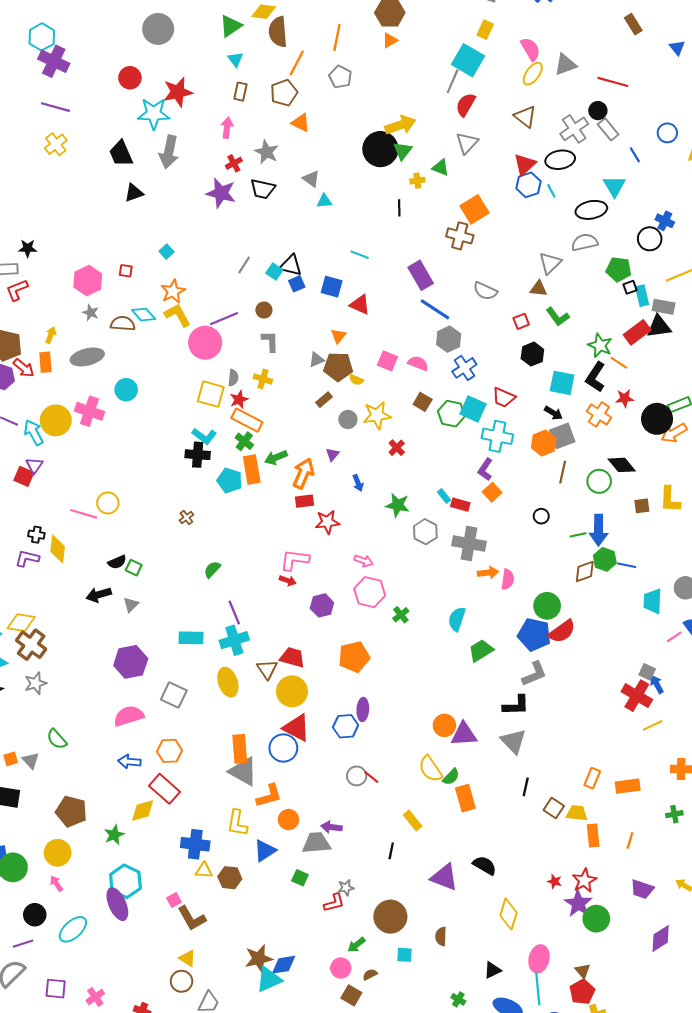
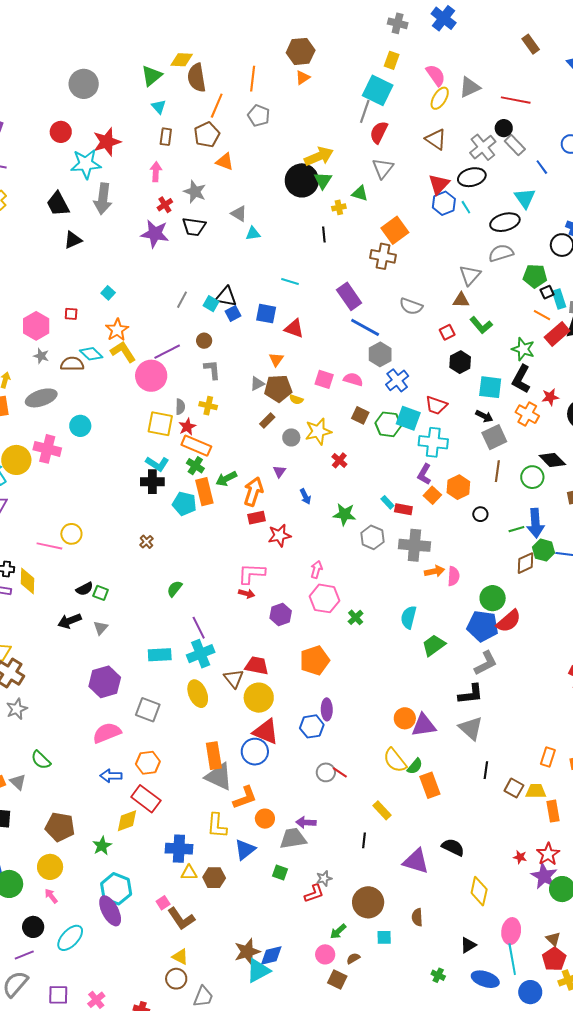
orange line: (619, 363) -> (542, 315), moved
orange hexagon: (544, 443) -> (458, 487), moved
pink arrow: (364, 561) -> (317, 569), turned -90

